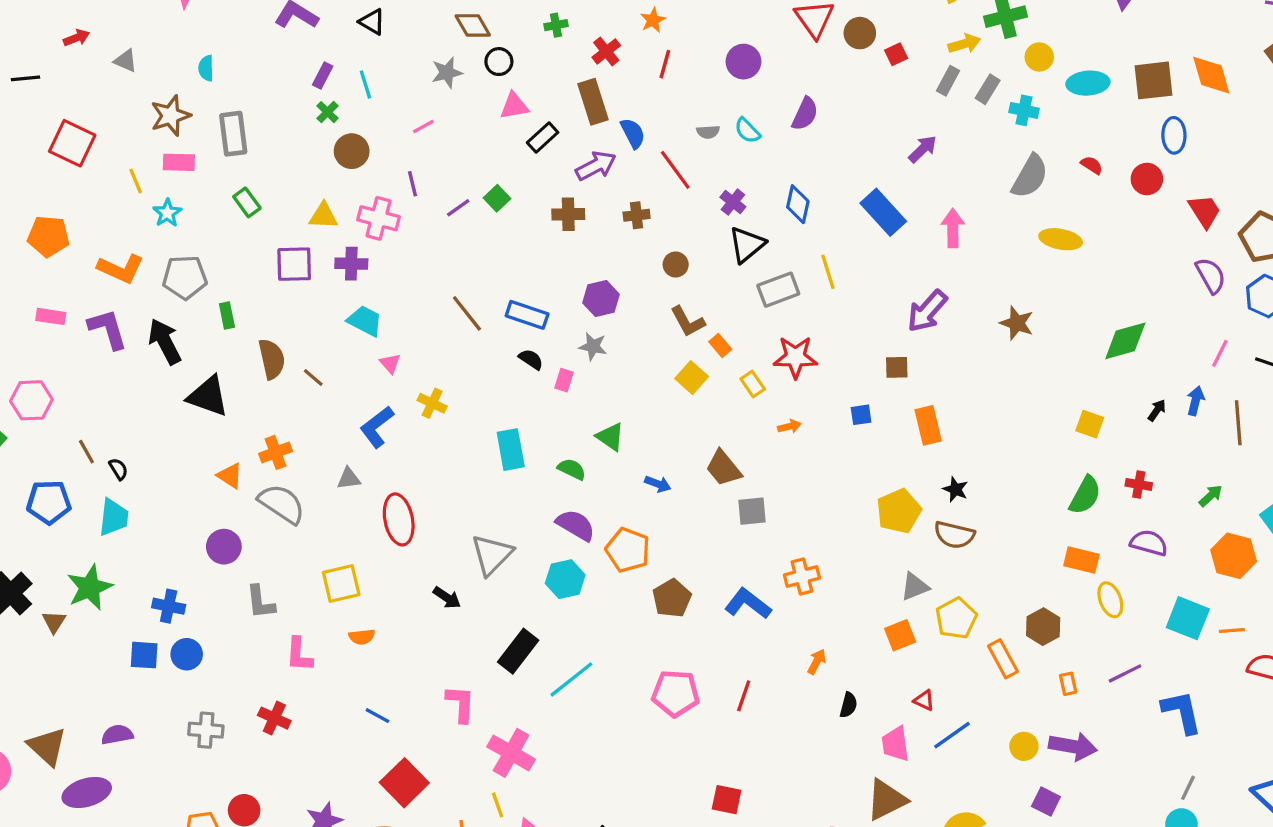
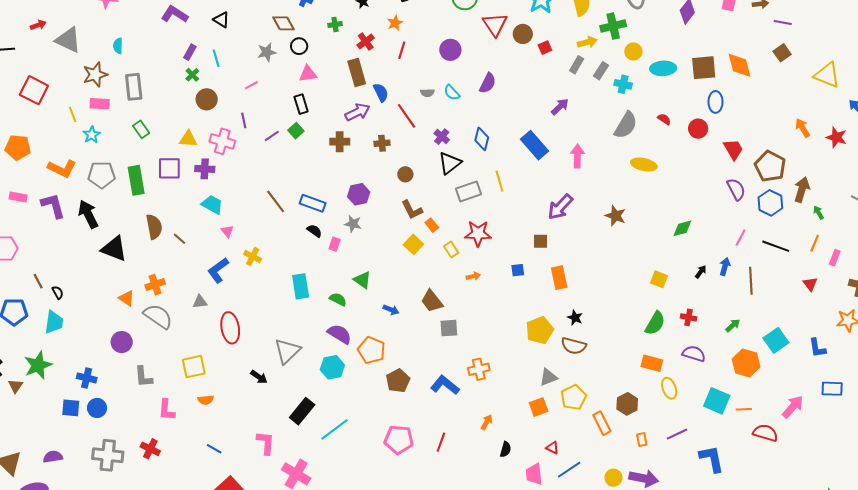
gray triangle: (126, 61) -> (68, 40), size x1.8
black rectangle: (543, 137) -> (301, 104), moved, turned -66
green rectangle: (227, 316) -> (136, 180), moved, size x1.8
green diamond: (1125, 341) -> (682, 228), size x0.7
gray cross: (206, 730) -> (108, 455), size x1.4

